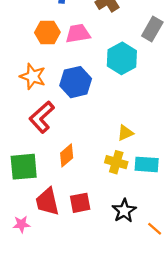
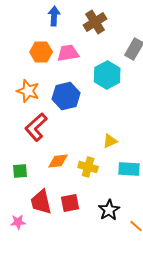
orange diamond: (67, 155) -> (58, 161), turned 35
yellow cross: (116, 162) -> (88, 167), moved
green square: (24, 167) -> (20, 171), size x0.6

